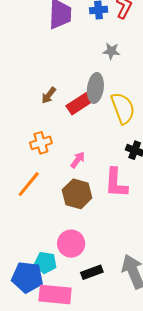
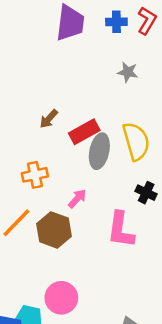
gray ellipse: (95, 88) -> (99, 151), moved
brown hexagon: (77, 194) -> (54, 230), moved

